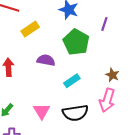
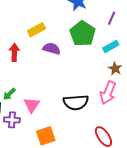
yellow rectangle: (30, 29) -> (37, 30), moved
cyan rectangle: (72, 81) -> (111, 46), moved
pink triangle: (42, 111) -> (32, 105), moved

